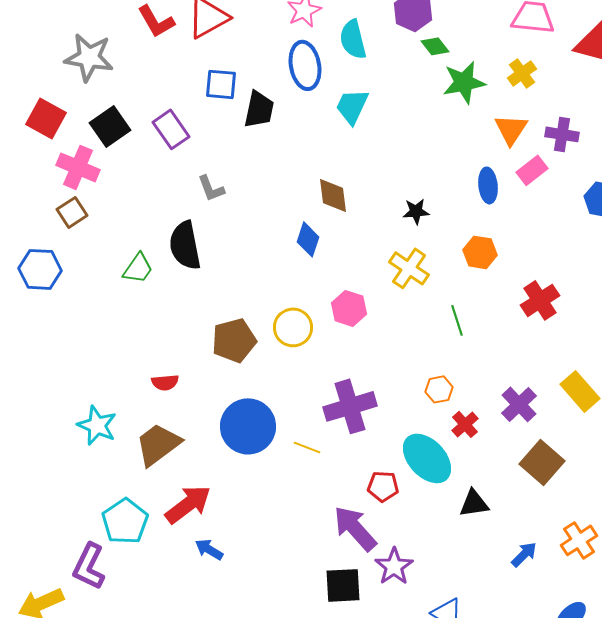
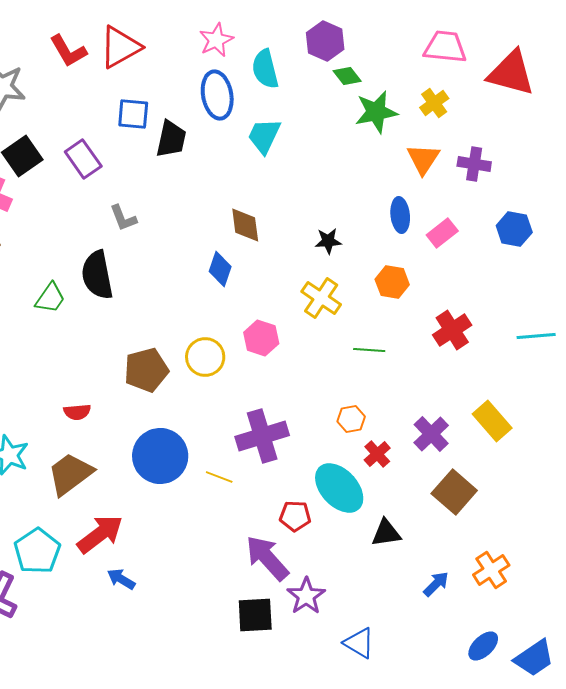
pink rectangle: (532, 170) -> (442, 233), moved
green line: (457, 320) -> (369, 350), turned -68

